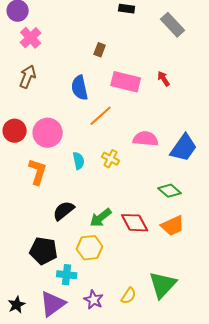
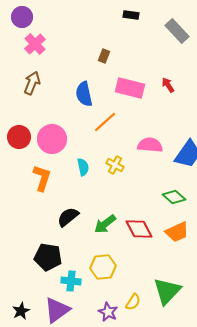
yellow hexagon: (90, 248) -> (103, 267), moved
purple star: (94, 300) -> (108, 312), moved

